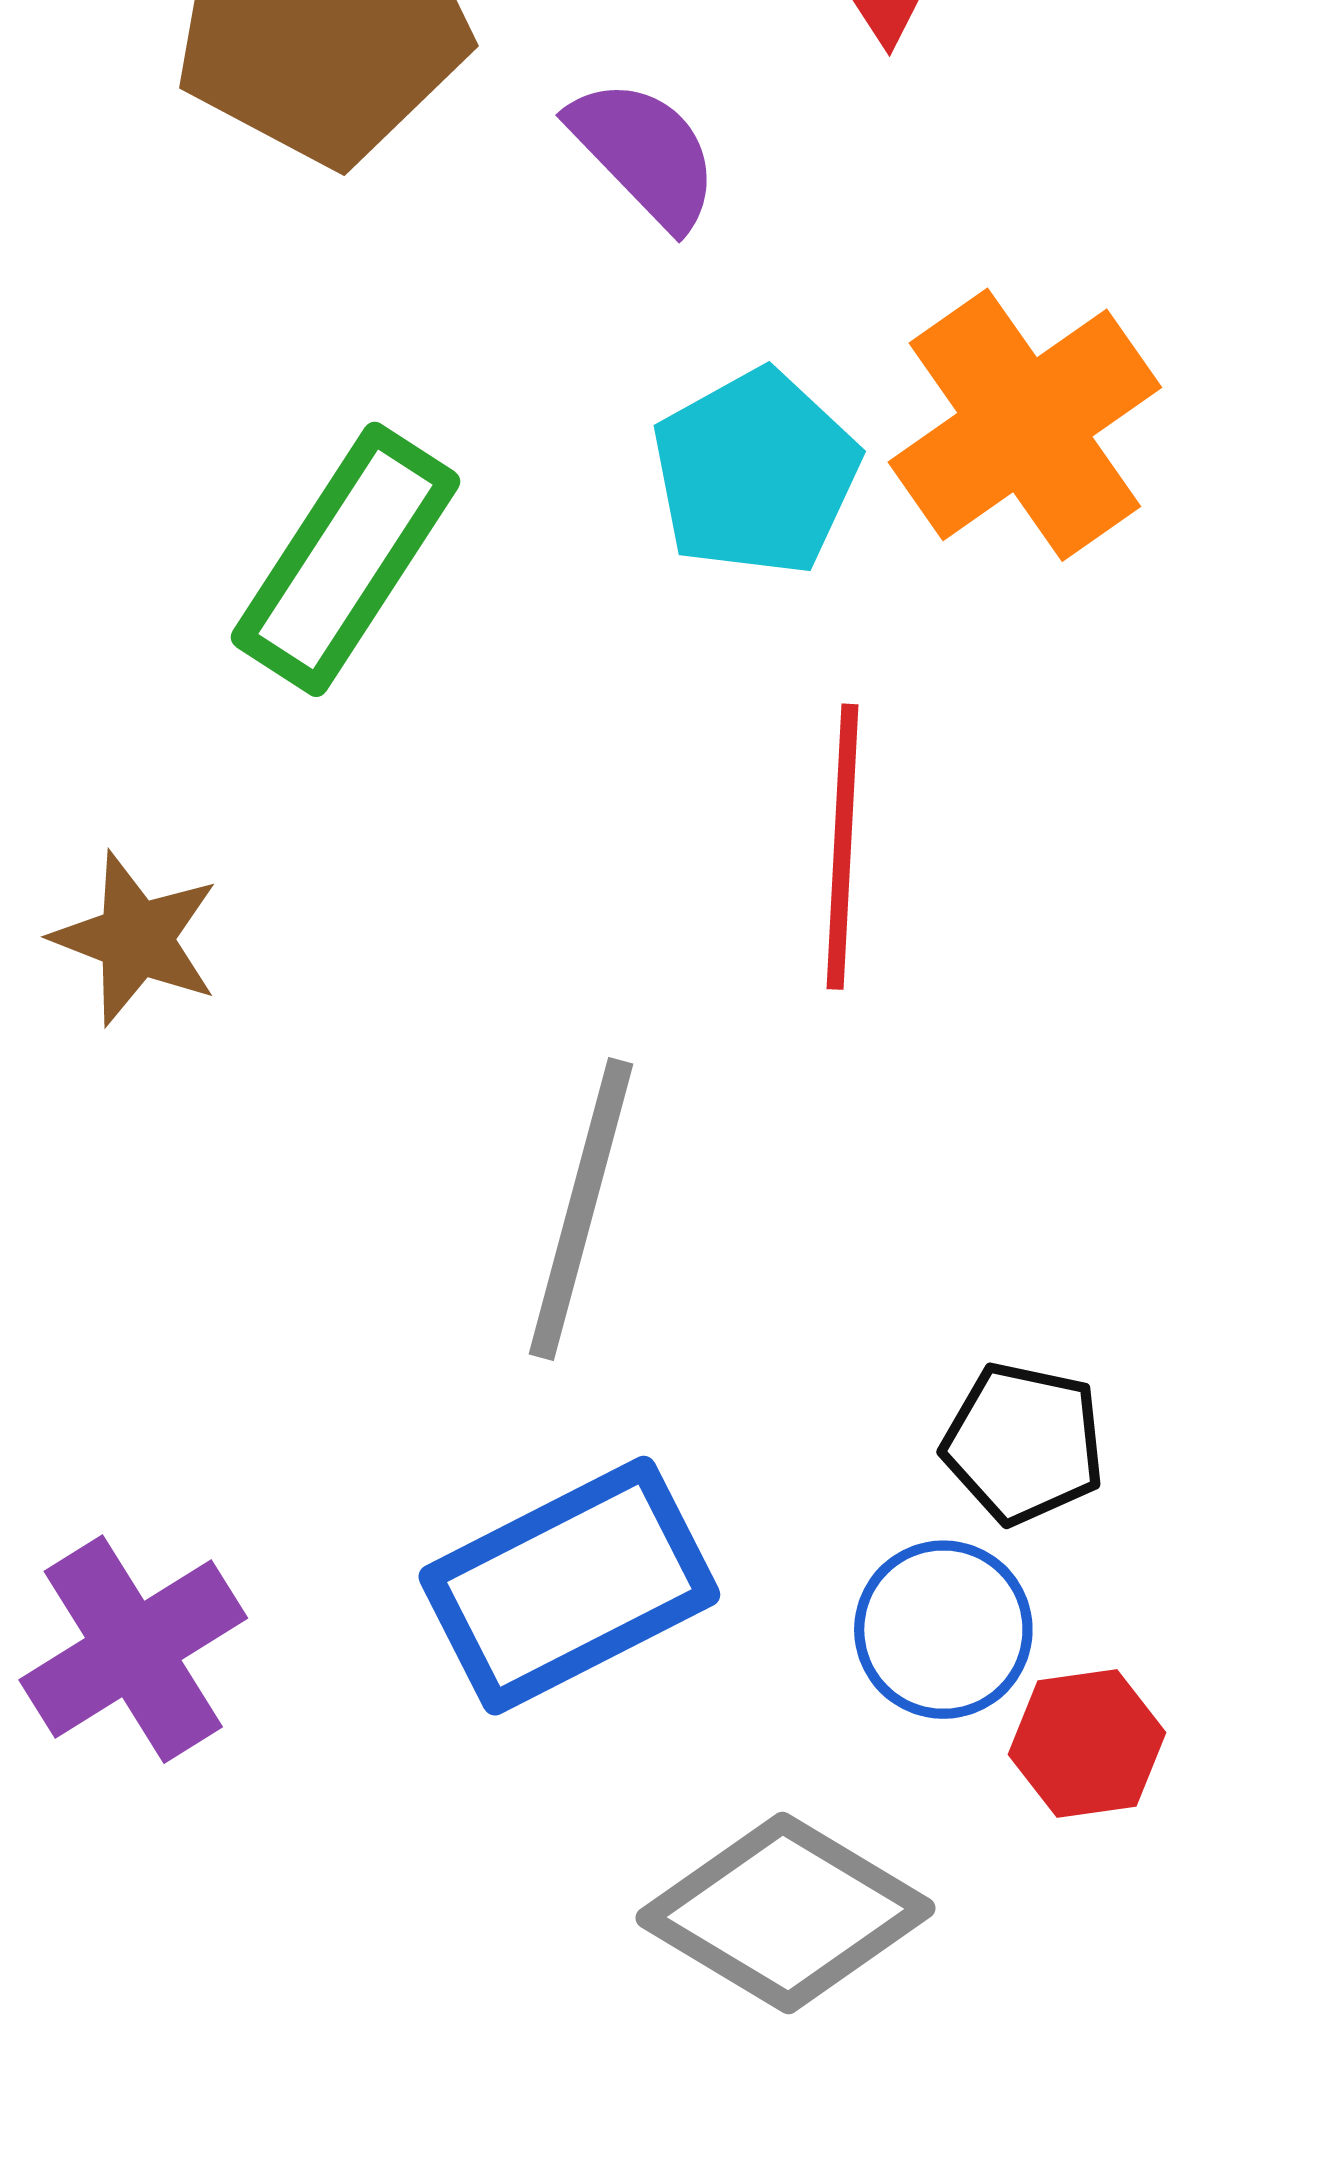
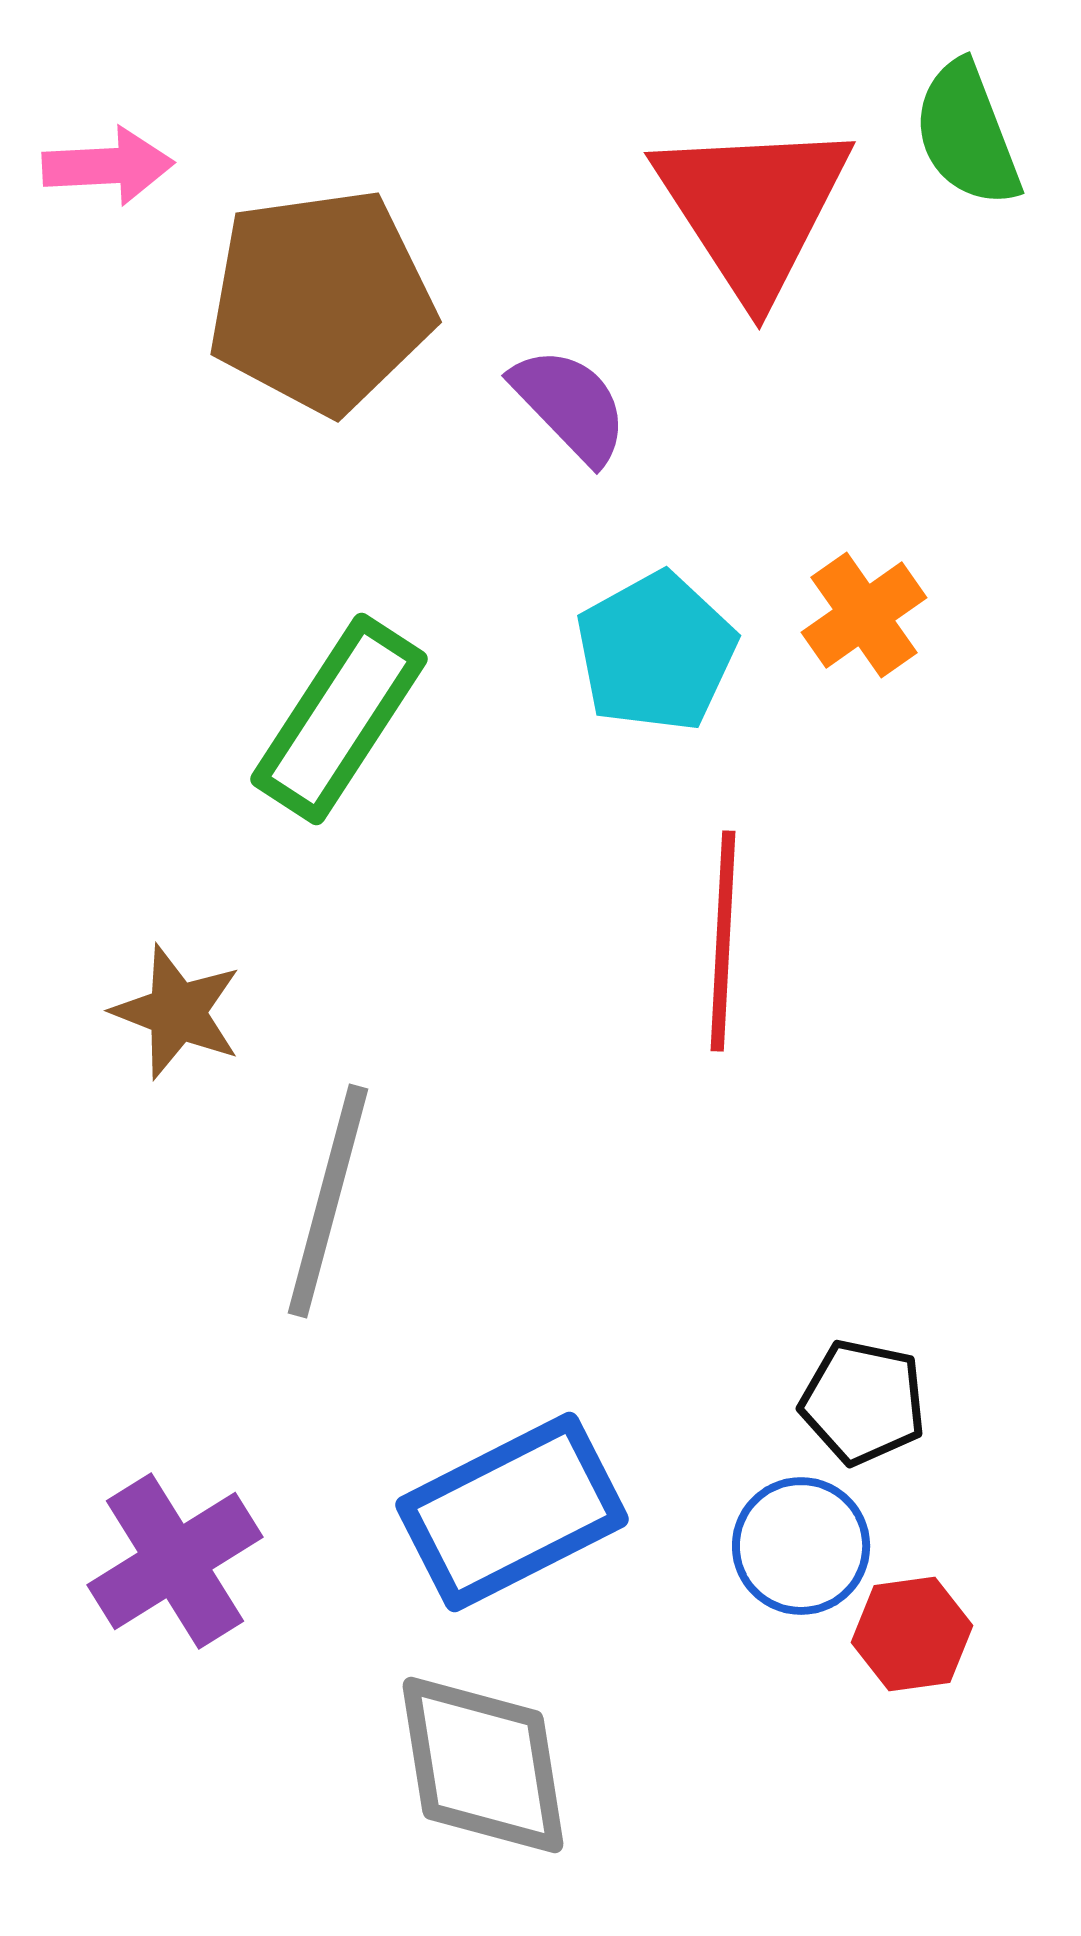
orange cross: (1025, 425) -> (864, 615), size x0.6
gray line: (581, 1209) -> (328, 1201), moved
gray diamond: (785, 1913) -> (483, 1765), moved, turned 50

